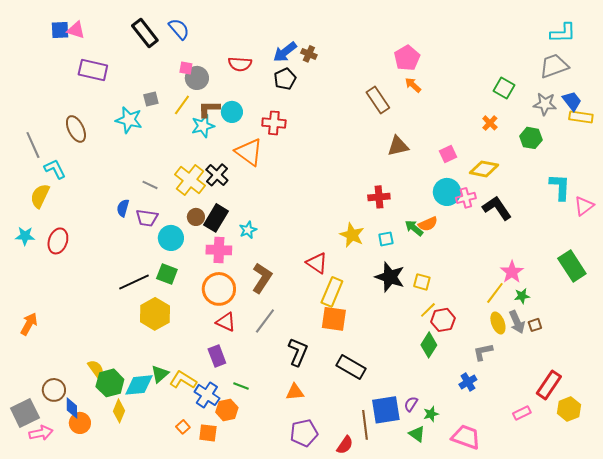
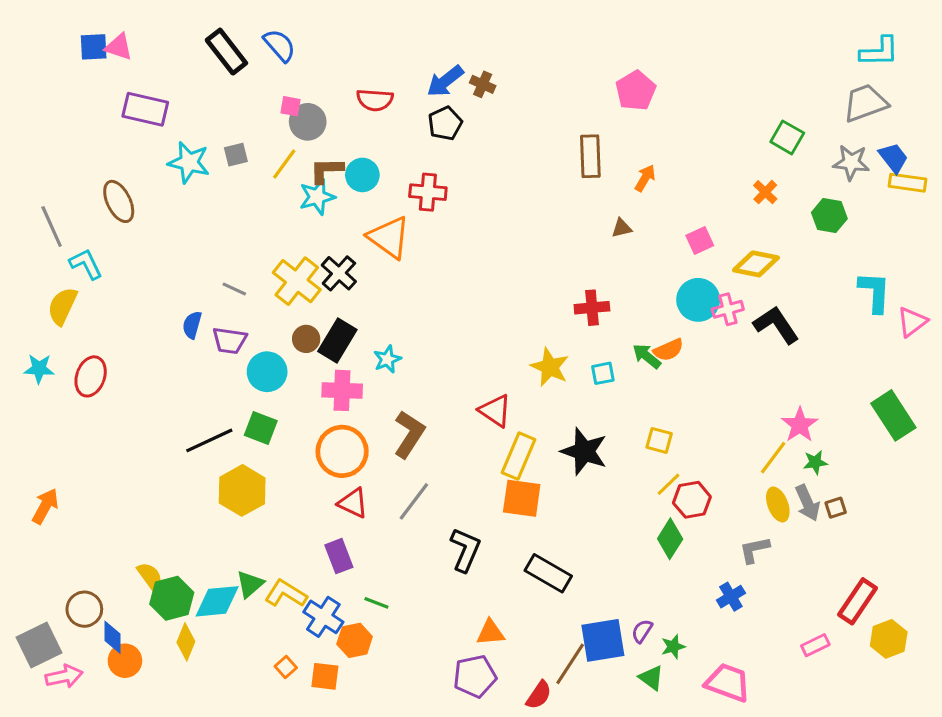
orange arrow: (413, 85) -> (645, 178), moved, turned 78
brown rectangle: (378, 100) -> (590, 156), turned 32
cyan star: (129, 120) -> (189, 162), moved
brown triangle: (398, 146) -> (622, 228), size x0.6
black star: (390, 277) -> (584, 451), moved
orange triangle: (295, 392) -> (490, 633), moved
brown line: (365, 425) -> (570, 664), turned 40

